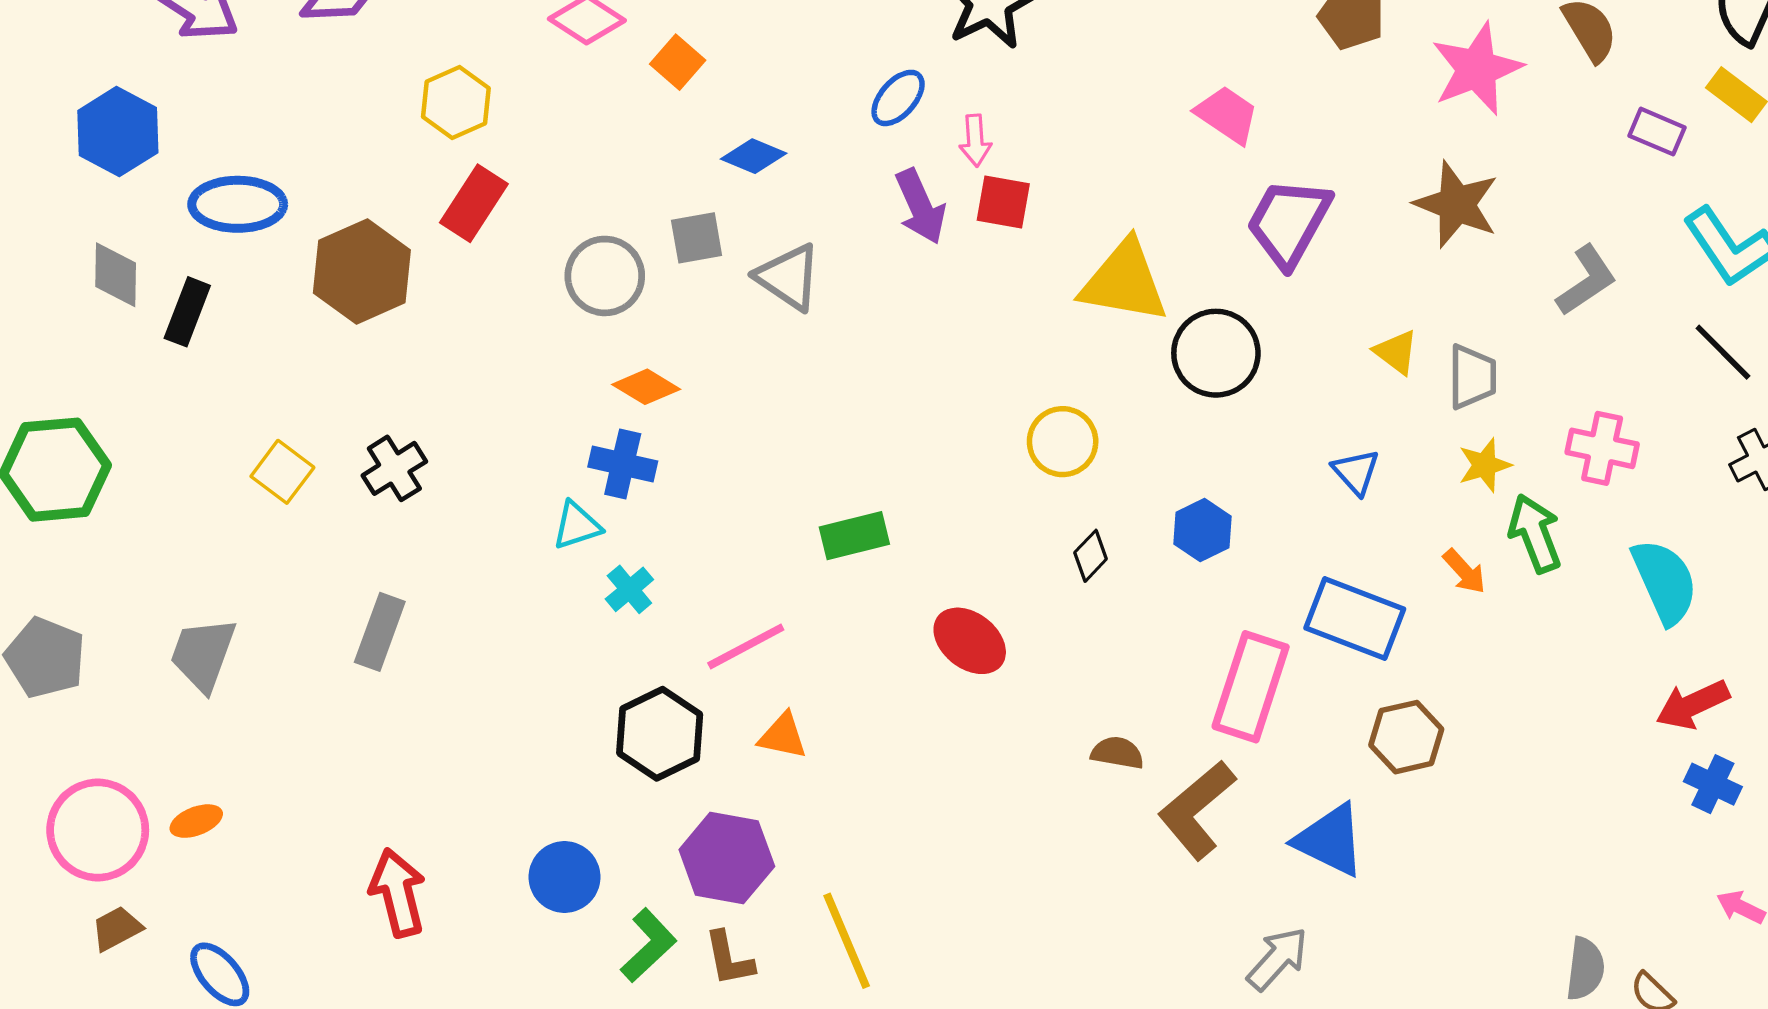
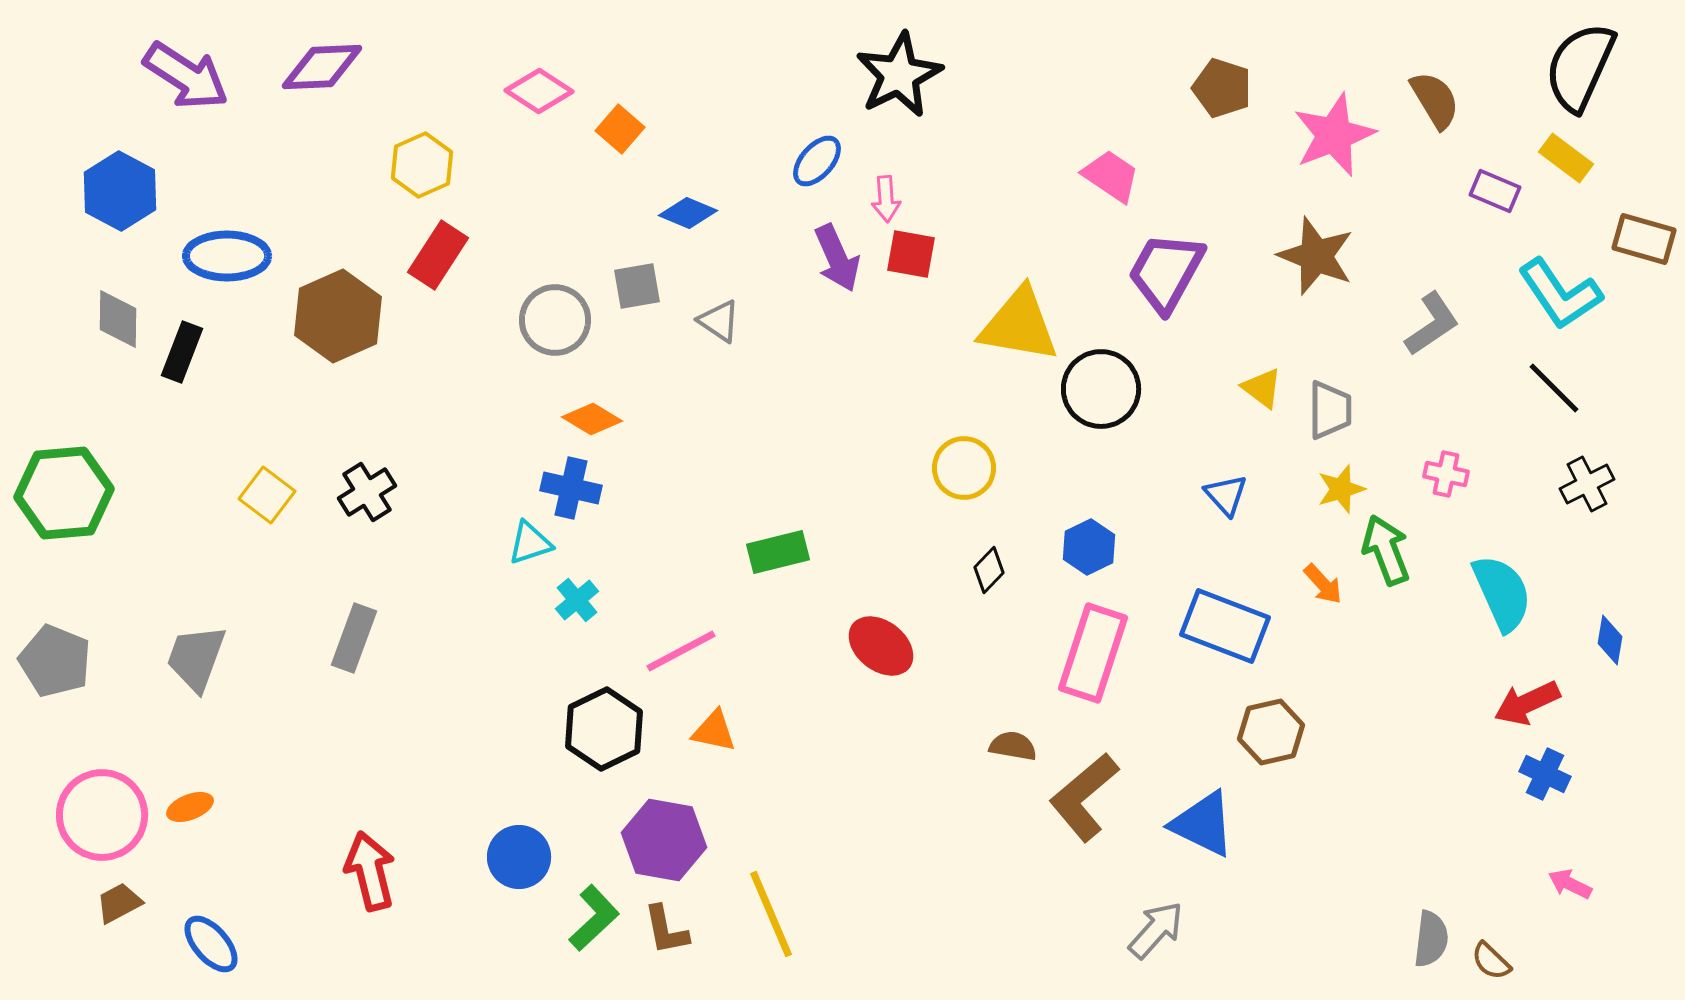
gray triangle: (788, 277) -> (719, 321), size x0.7
pink cross: (1602, 448) -> (1446, 474), size x0.7
pink rectangle: (1251, 687) -> (1093, 653), moved

